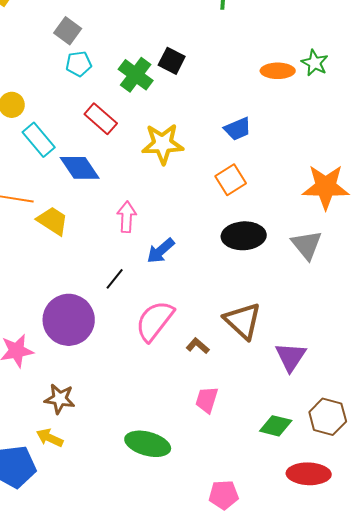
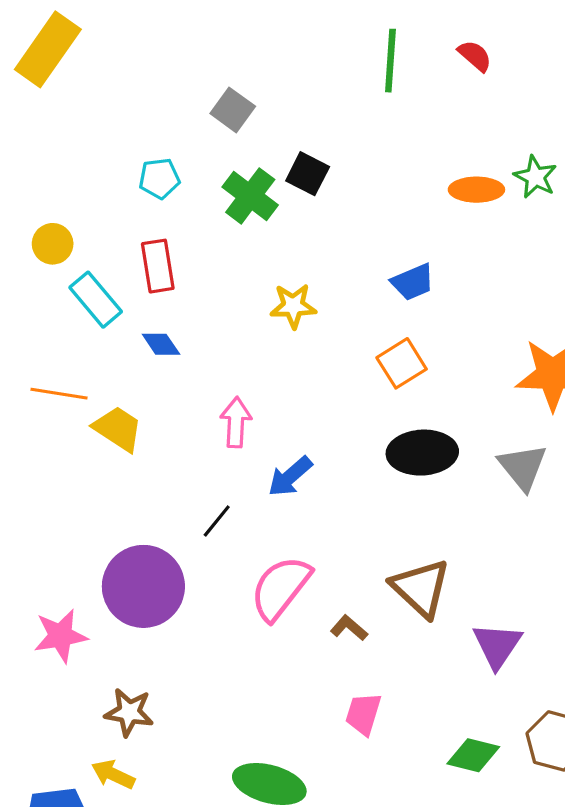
gray square: (68, 31) -> (233, 110), moved
red rectangle: (101, 119) -> (158, 266), moved, turned 40
yellow star: (163, 144) -> (293, 306), size x0.7
blue diamond: (80, 168) -> (161, 344), size x0.6

